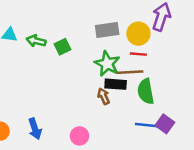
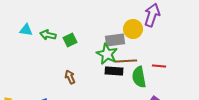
gray rectangle: (107, 30) -> (115, 40), moved
red line: (138, 54) -> (159, 66), moved
brown arrow: (104, 96) -> (70, 77), moved

